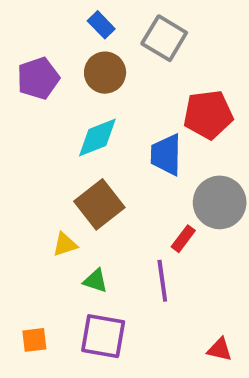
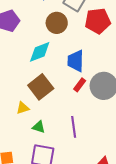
brown circle: (105, 73) -> (57, 23), moved
red pentagon: (208, 115) -> (98, 21), moved
red rectangle: (183, 239) -> (80, 85), moved

